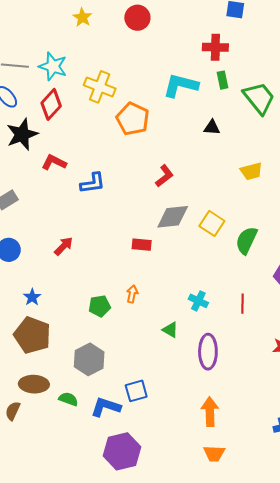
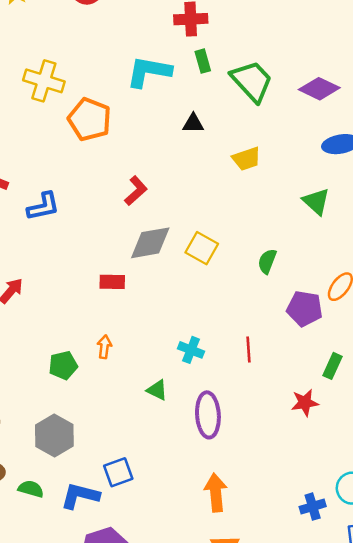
yellow trapezoid: (251, 171) -> (246, 159), moved
green semicircle: (246, 240) -> (267, 261), moved, size x0.7

